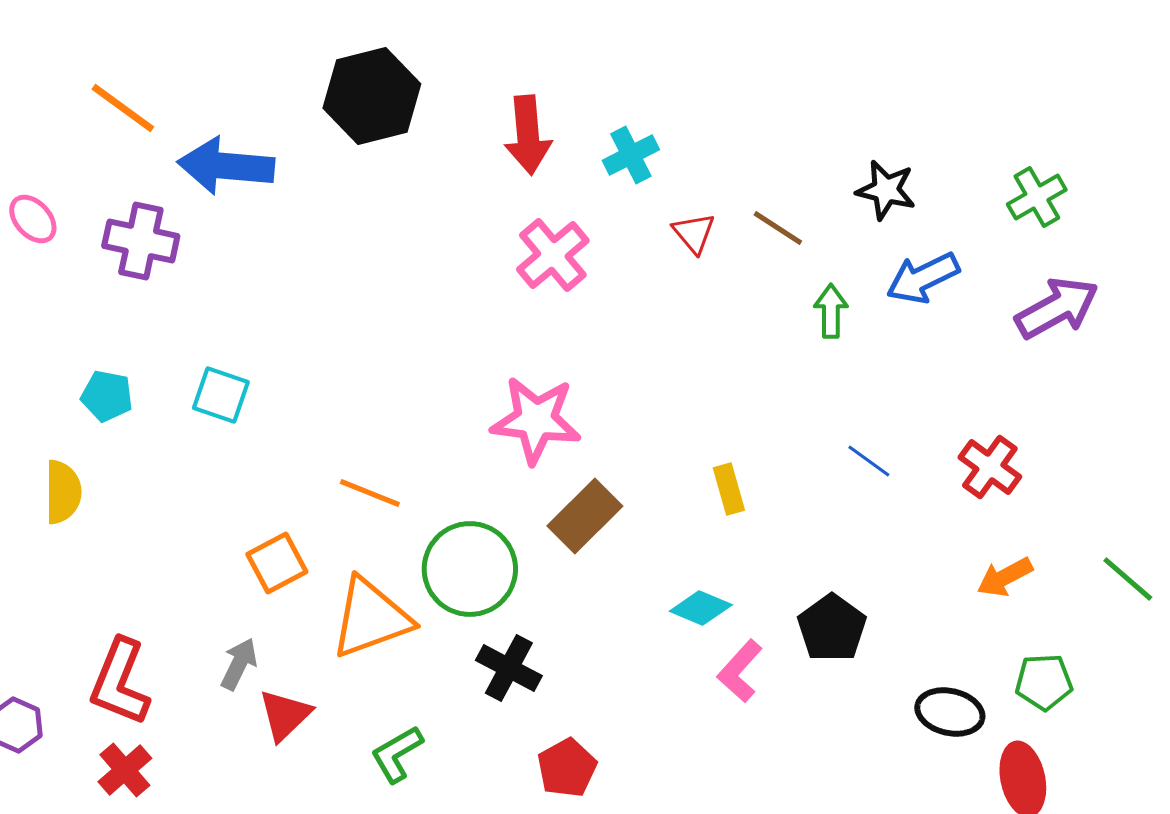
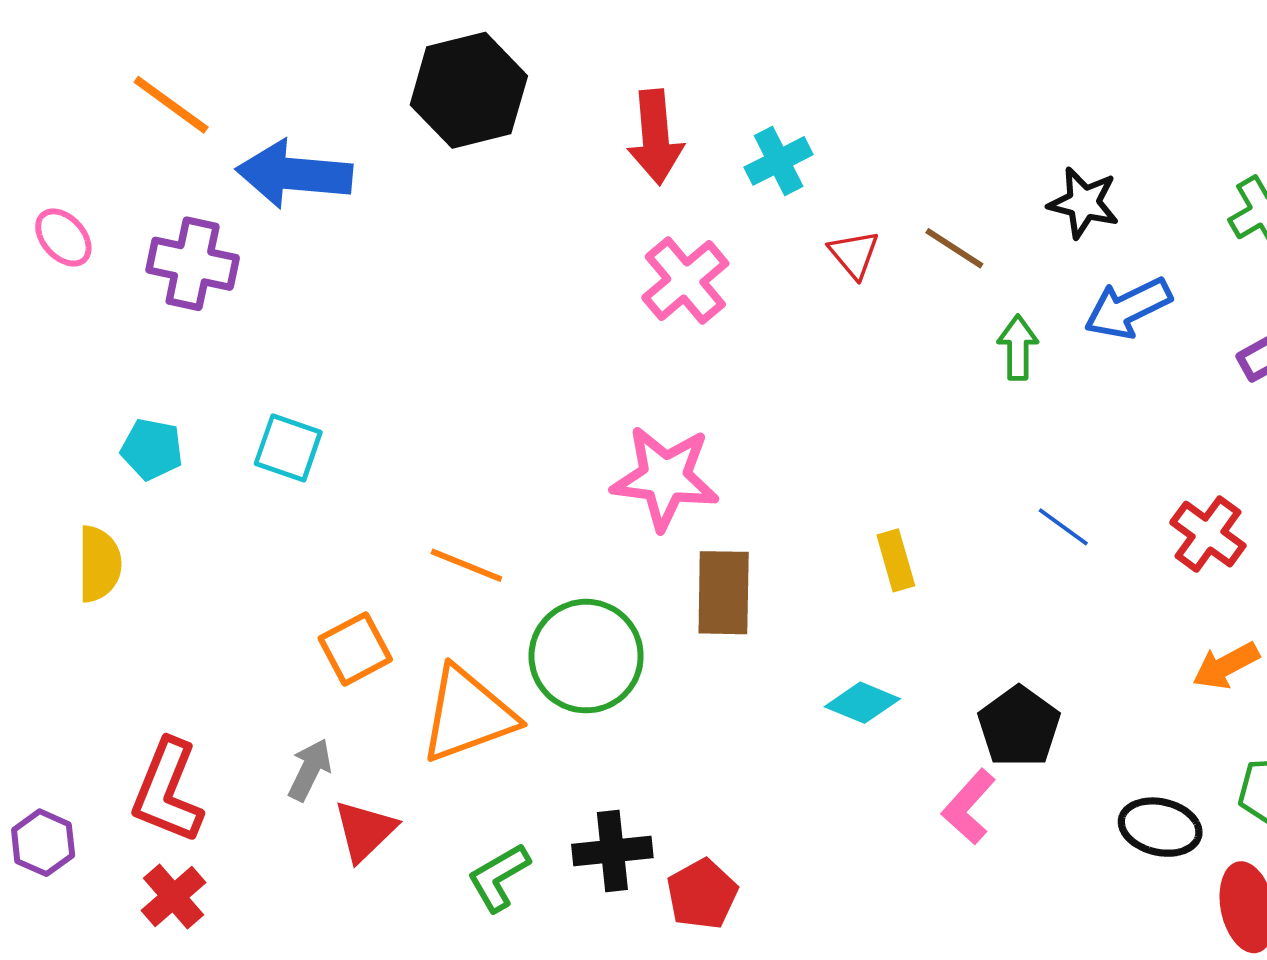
brown rectangle: (585, 516) -> (724, 593), turned -44
black cross: (509, 668) -> (612, 851), moved, turned -34
pink L-shape: (740, 671) -> (969, 807), moved

